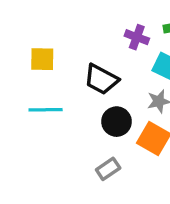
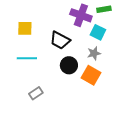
purple cross: (137, 37) -> (81, 15), size x1.5
gray rectangle: (108, 169) -> (36, 93), moved

